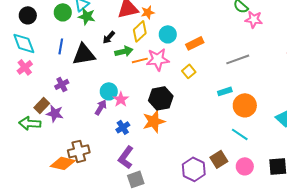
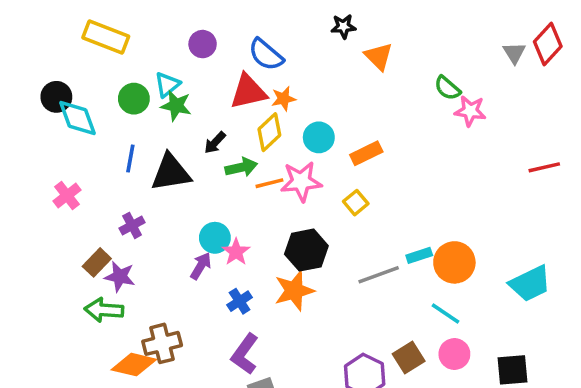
black circle: (28, 15) -> (56, 97), moved
cyan diamond: (24, 43) -> (78, 118), moved
gray line: (238, 59) -> (379, 275), moved
cyan rectangle: (225, 91) -> (419, 255), moved
green arrow: (30, 123) -> (104, 310), moved
pink circle: (245, 166) -> (454, 354), moved

